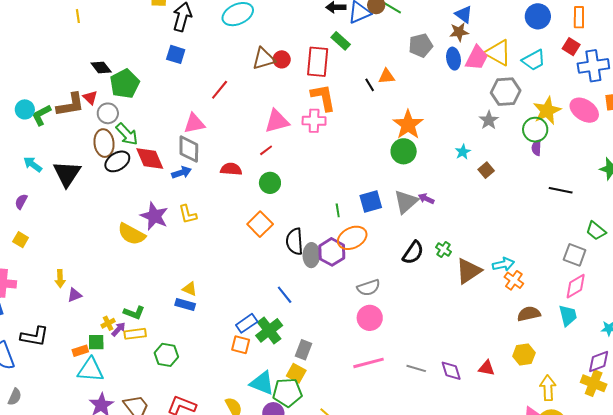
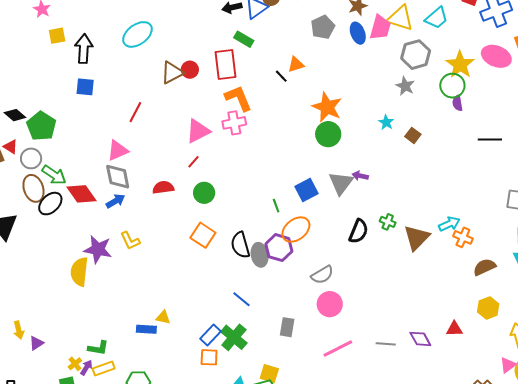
yellow semicircle: (132, 234) -> (79, 272), turned 80
yellow triangle: (190, 289) -> (163, 317), moved
gray rectangle: (303, 350) -> (287, 327), moved

